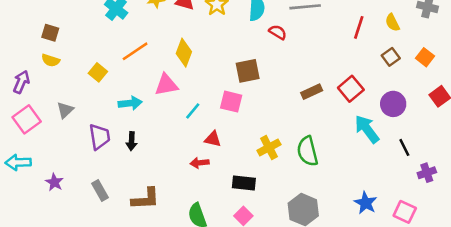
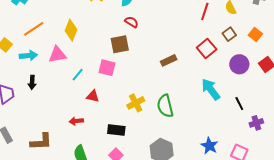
red semicircle: (278, 32) -> (131, 22), moved
red square: (351, 89) -> (207, 48), moved
cyan arrow: (130, 103) -> (28, 56), moved
purple circle: (393, 104) -> (239, 64), moved
black arrow: (132, 141) -> (32, 82), moved
red arrow: (200, 163) -> (76, 121), moved

